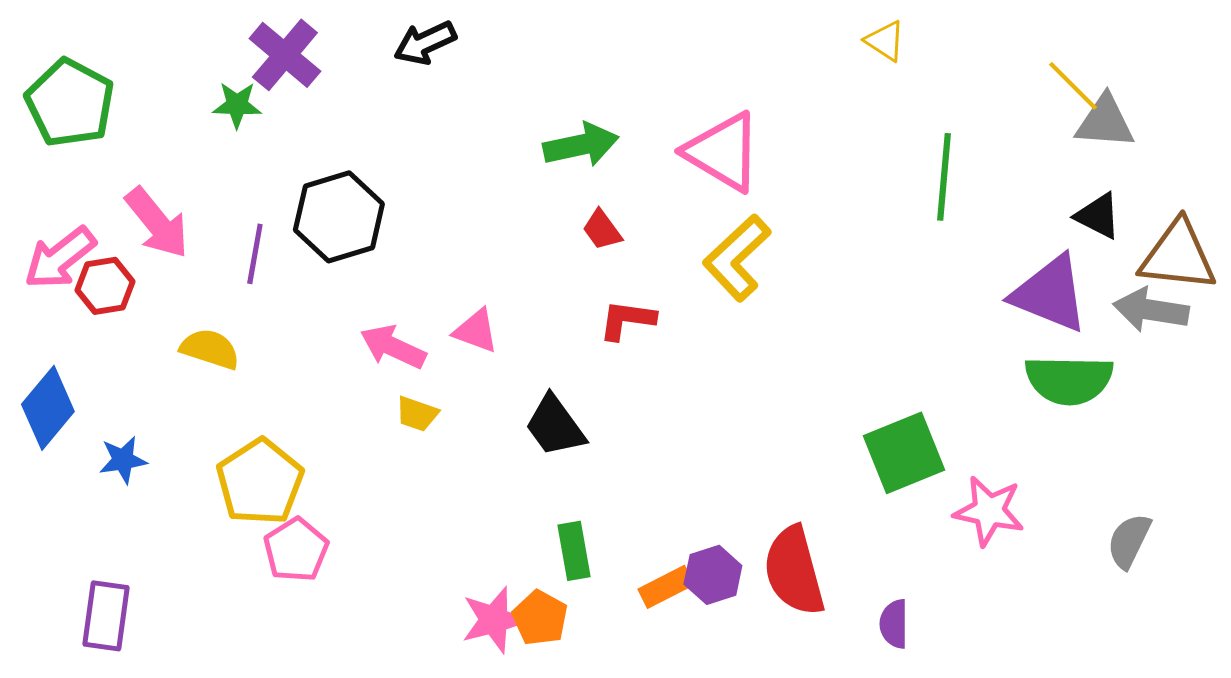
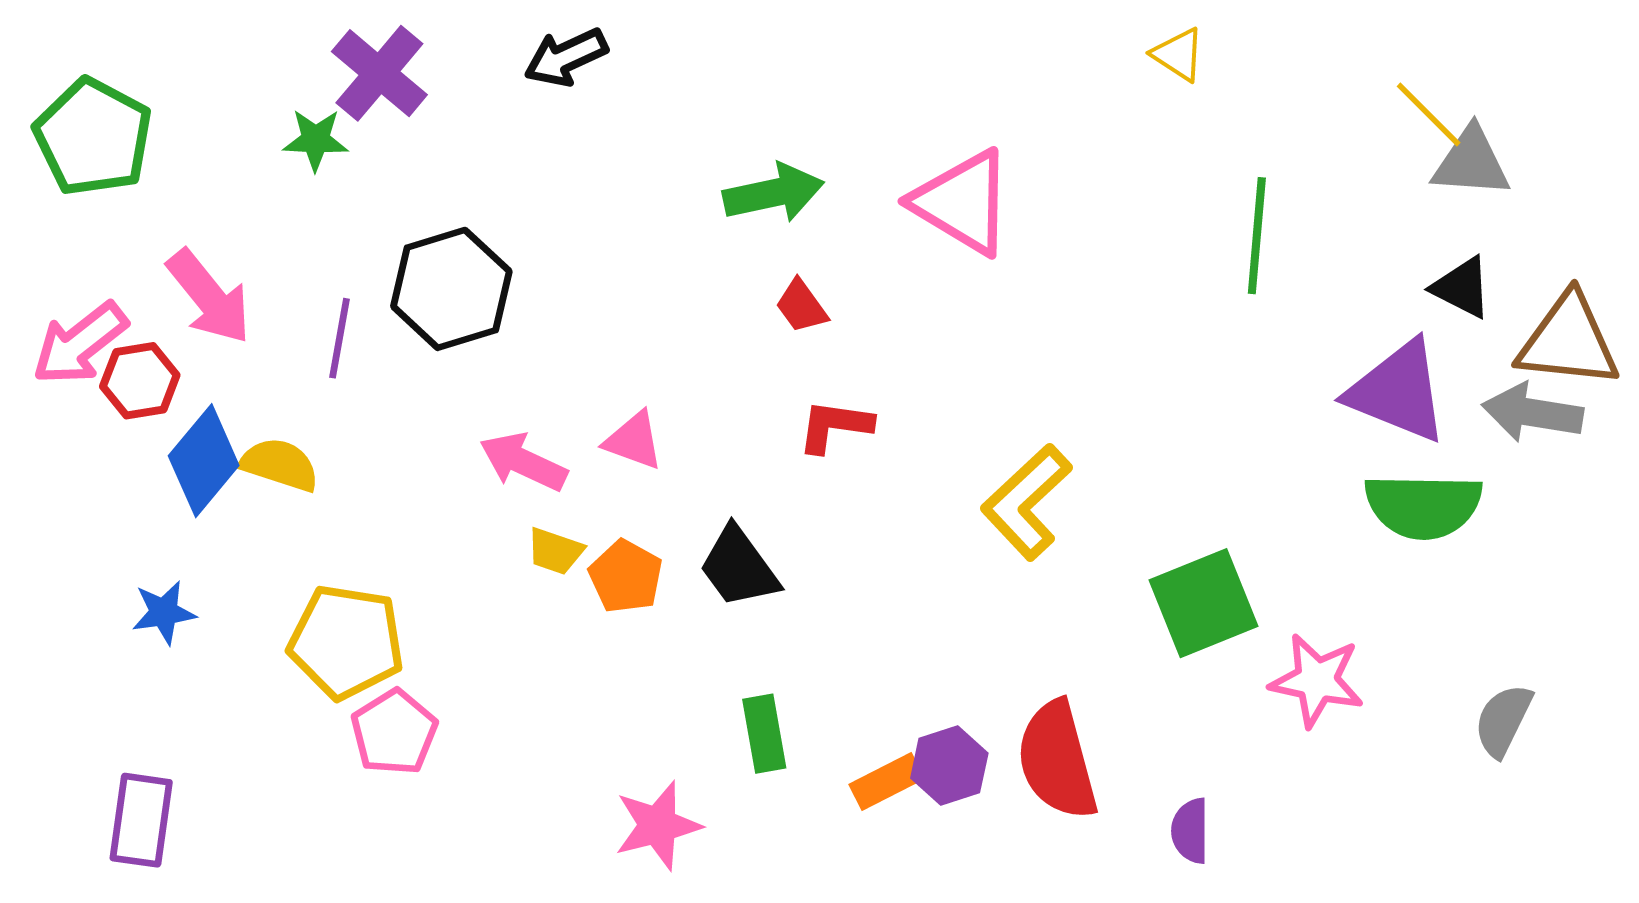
yellow L-shape: (737, 258) -> (1027, 502), moved
blue diamond: (48, 408) -> (204, 461), moved
yellow pentagon: (260, 482) -> (346, 642), turned -30
orange pentagon: (540, 618) -> (626, 576), moved

